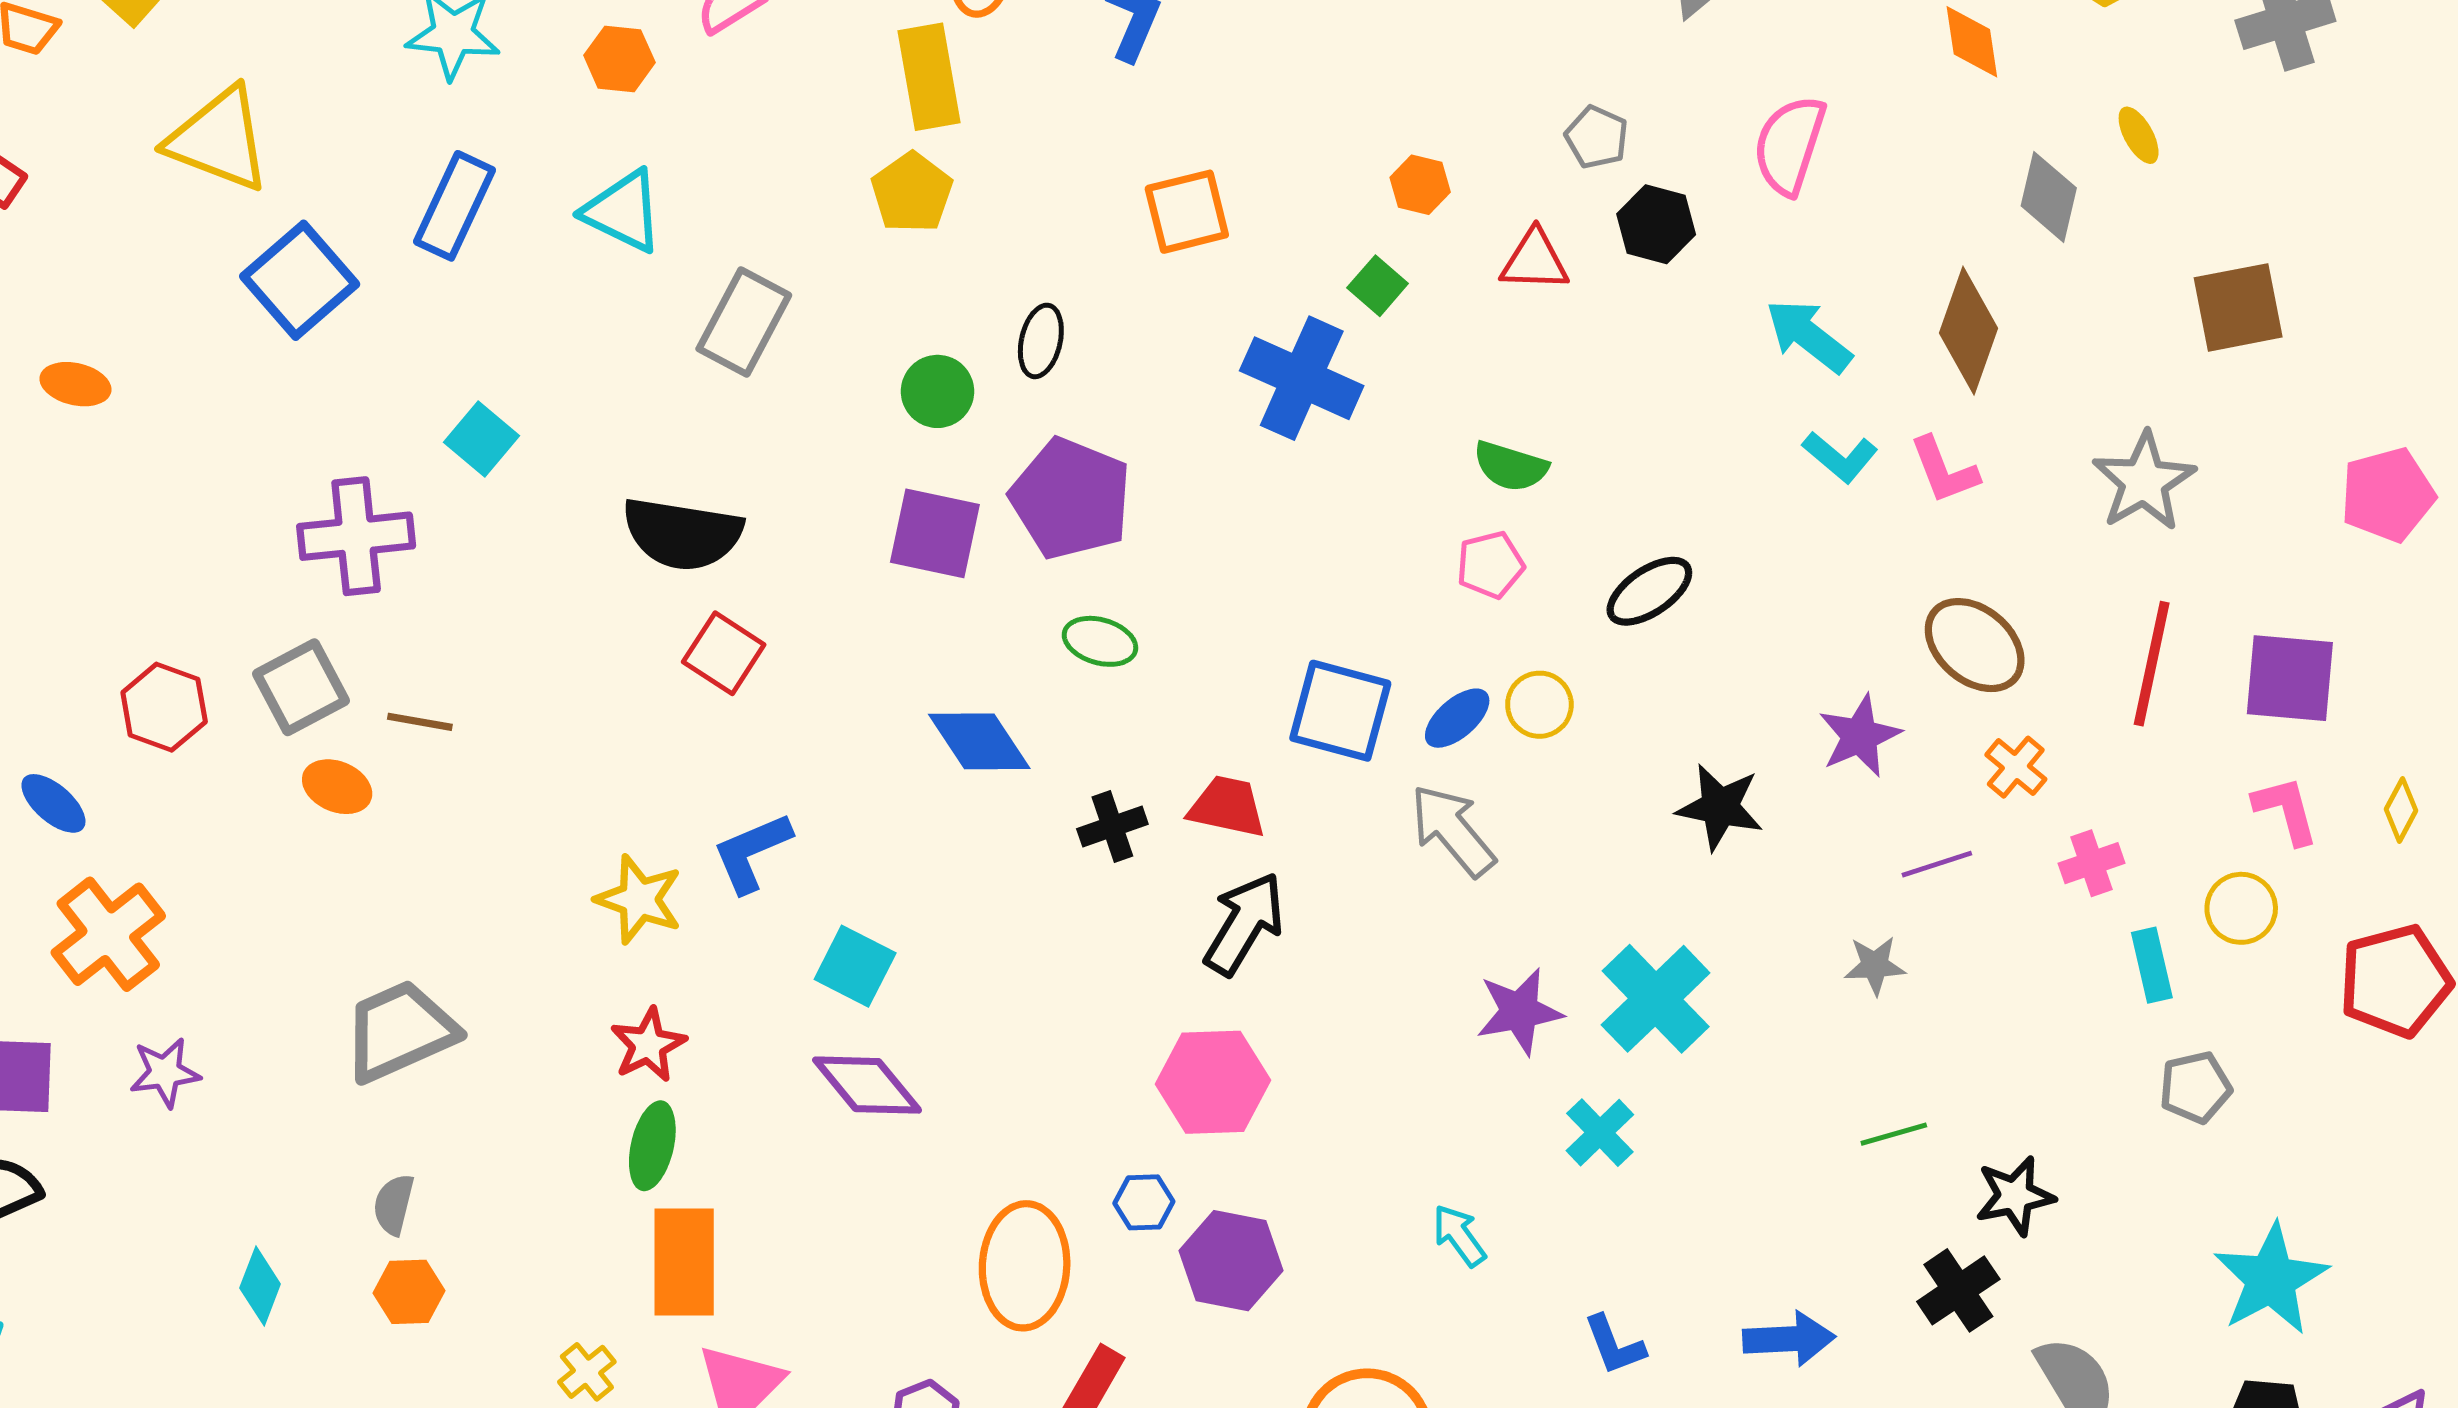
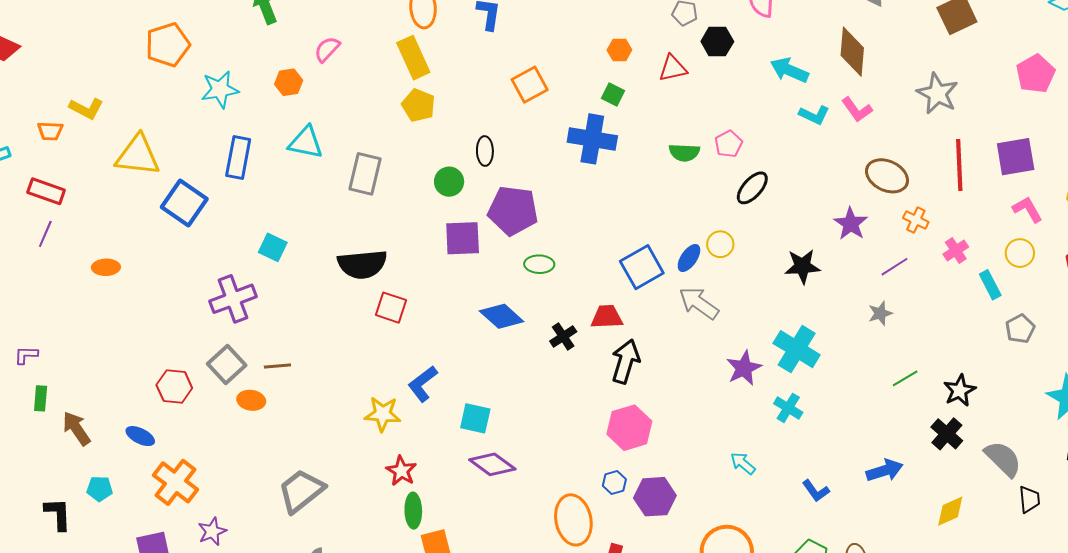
pink pentagon: (1490, 565) -> (729, 144), moved
blue square: (1340, 711) -> (642, 267), turned -30

